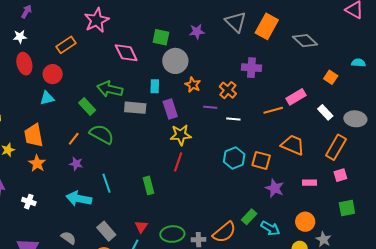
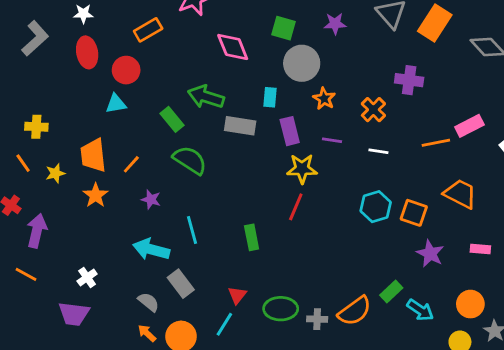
purple line: (210, 107) -> (332, 140), moved
orange line: (74, 139) -> (131, 164), moved
white cross: (29, 202) -> (87, 277), moved, turned 32
gray rectangle: (106, 231) -> (181, 284), moved
gray semicircle: (68, 238) -> (149, 302), moved

